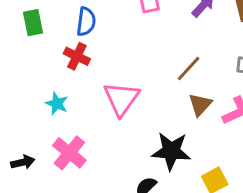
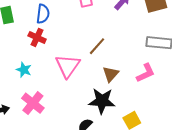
brown line: (189, 69) -> (97, 46), moved
brown triangle: (200, 105) -> (111, 74), moved

